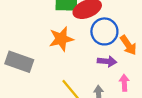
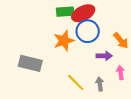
blue circle: (104, 31) -> (88, 31), moved

